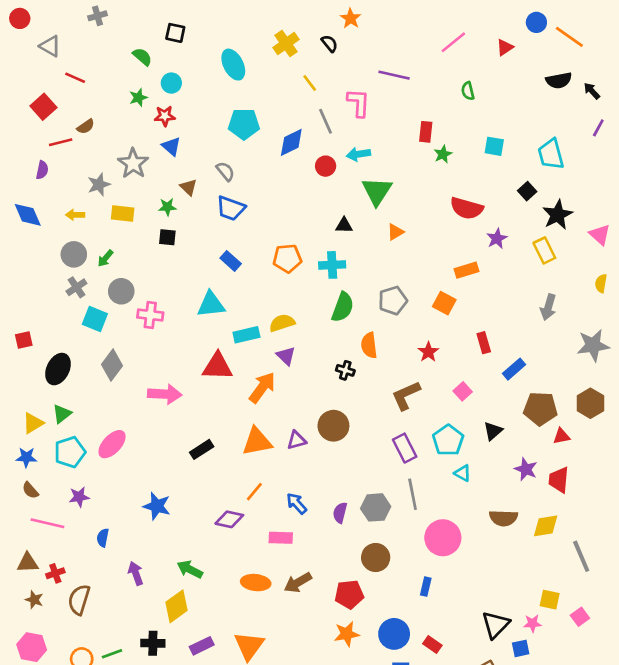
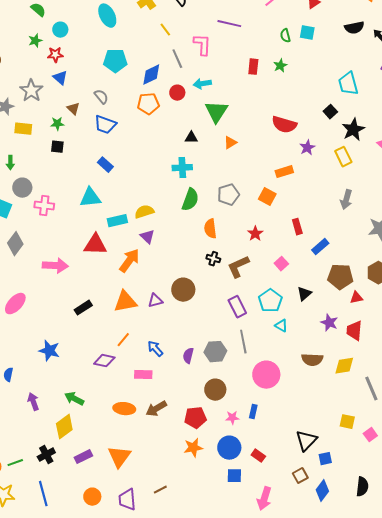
cyan square: (494, 146) -> (307, 33), moved
green star: (443, 154) -> (280, 66), moved
green arrow: (105, 258) -> (10, 163), turned -40
orange pentagon: (287, 258) -> (148, 104), moved
black cross: (345, 370) -> (213, 259), moved
pink star: (532, 623) -> (232, 418), moved
black cross: (153, 643) -> (46, 455), turned -30

